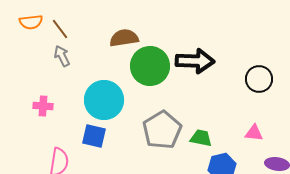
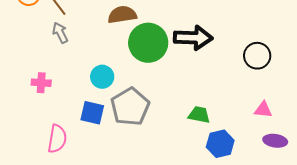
cyan circle: (104, 100) -> (102, 77), size x0.6
gray pentagon: (162, 130) -> (130, 107), moved
pink triangle: (254, 133) -> (263, 110), moved

